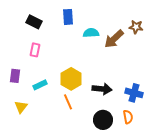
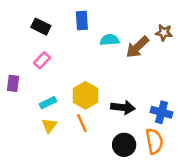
pink rectangle: (35, 50) -> (42, 60), turned 32
purple rectangle: (15, 76) -> (13, 83), moved
yellow triangle: (21, 107) -> (49, 126), moved
orange semicircle: (128, 117) -> (154, 141), size x1.5

